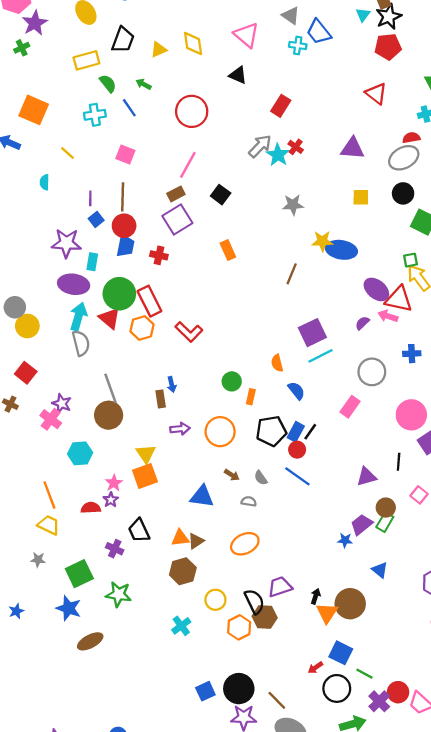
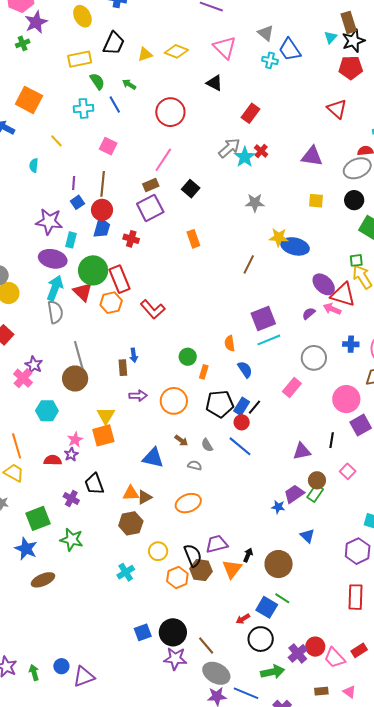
yellow diamond: (193, 43) -> (176, 51), turned -65
orange triangle: (327, 613) -> (232, 569), moved
green line: (364, 674) -> (282, 598), moved

